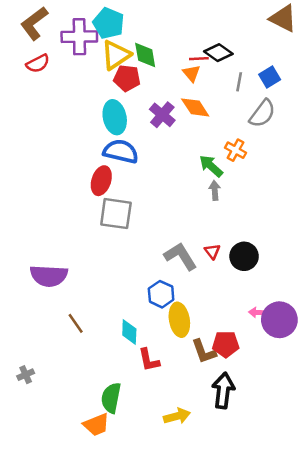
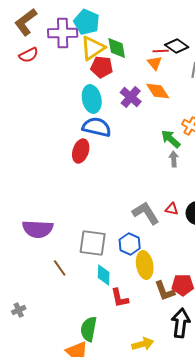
gray square: (116, 214) -> (93, 243), moved
red triangle: (212, 251) -> (172, 209), turned -40

